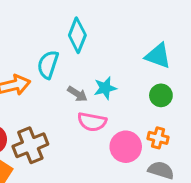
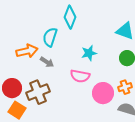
gray arrow: (77, 94) -> (47, 62), moved
orange cross: (158, 138) -> (125, 87), turned -32

